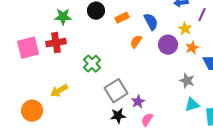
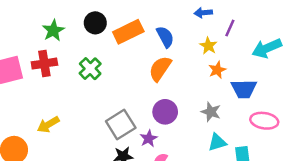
green star: (63, 17) -> (53, 30), turned -30
orange rectangle: (122, 18) -> (128, 32), size x1.6
orange semicircle: (136, 42) -> (160, 69), moved, size x1.5
purple circle: (168, 45) -> (165, 112), moved
green cross: (92, 64) -> (90, 69), moved

